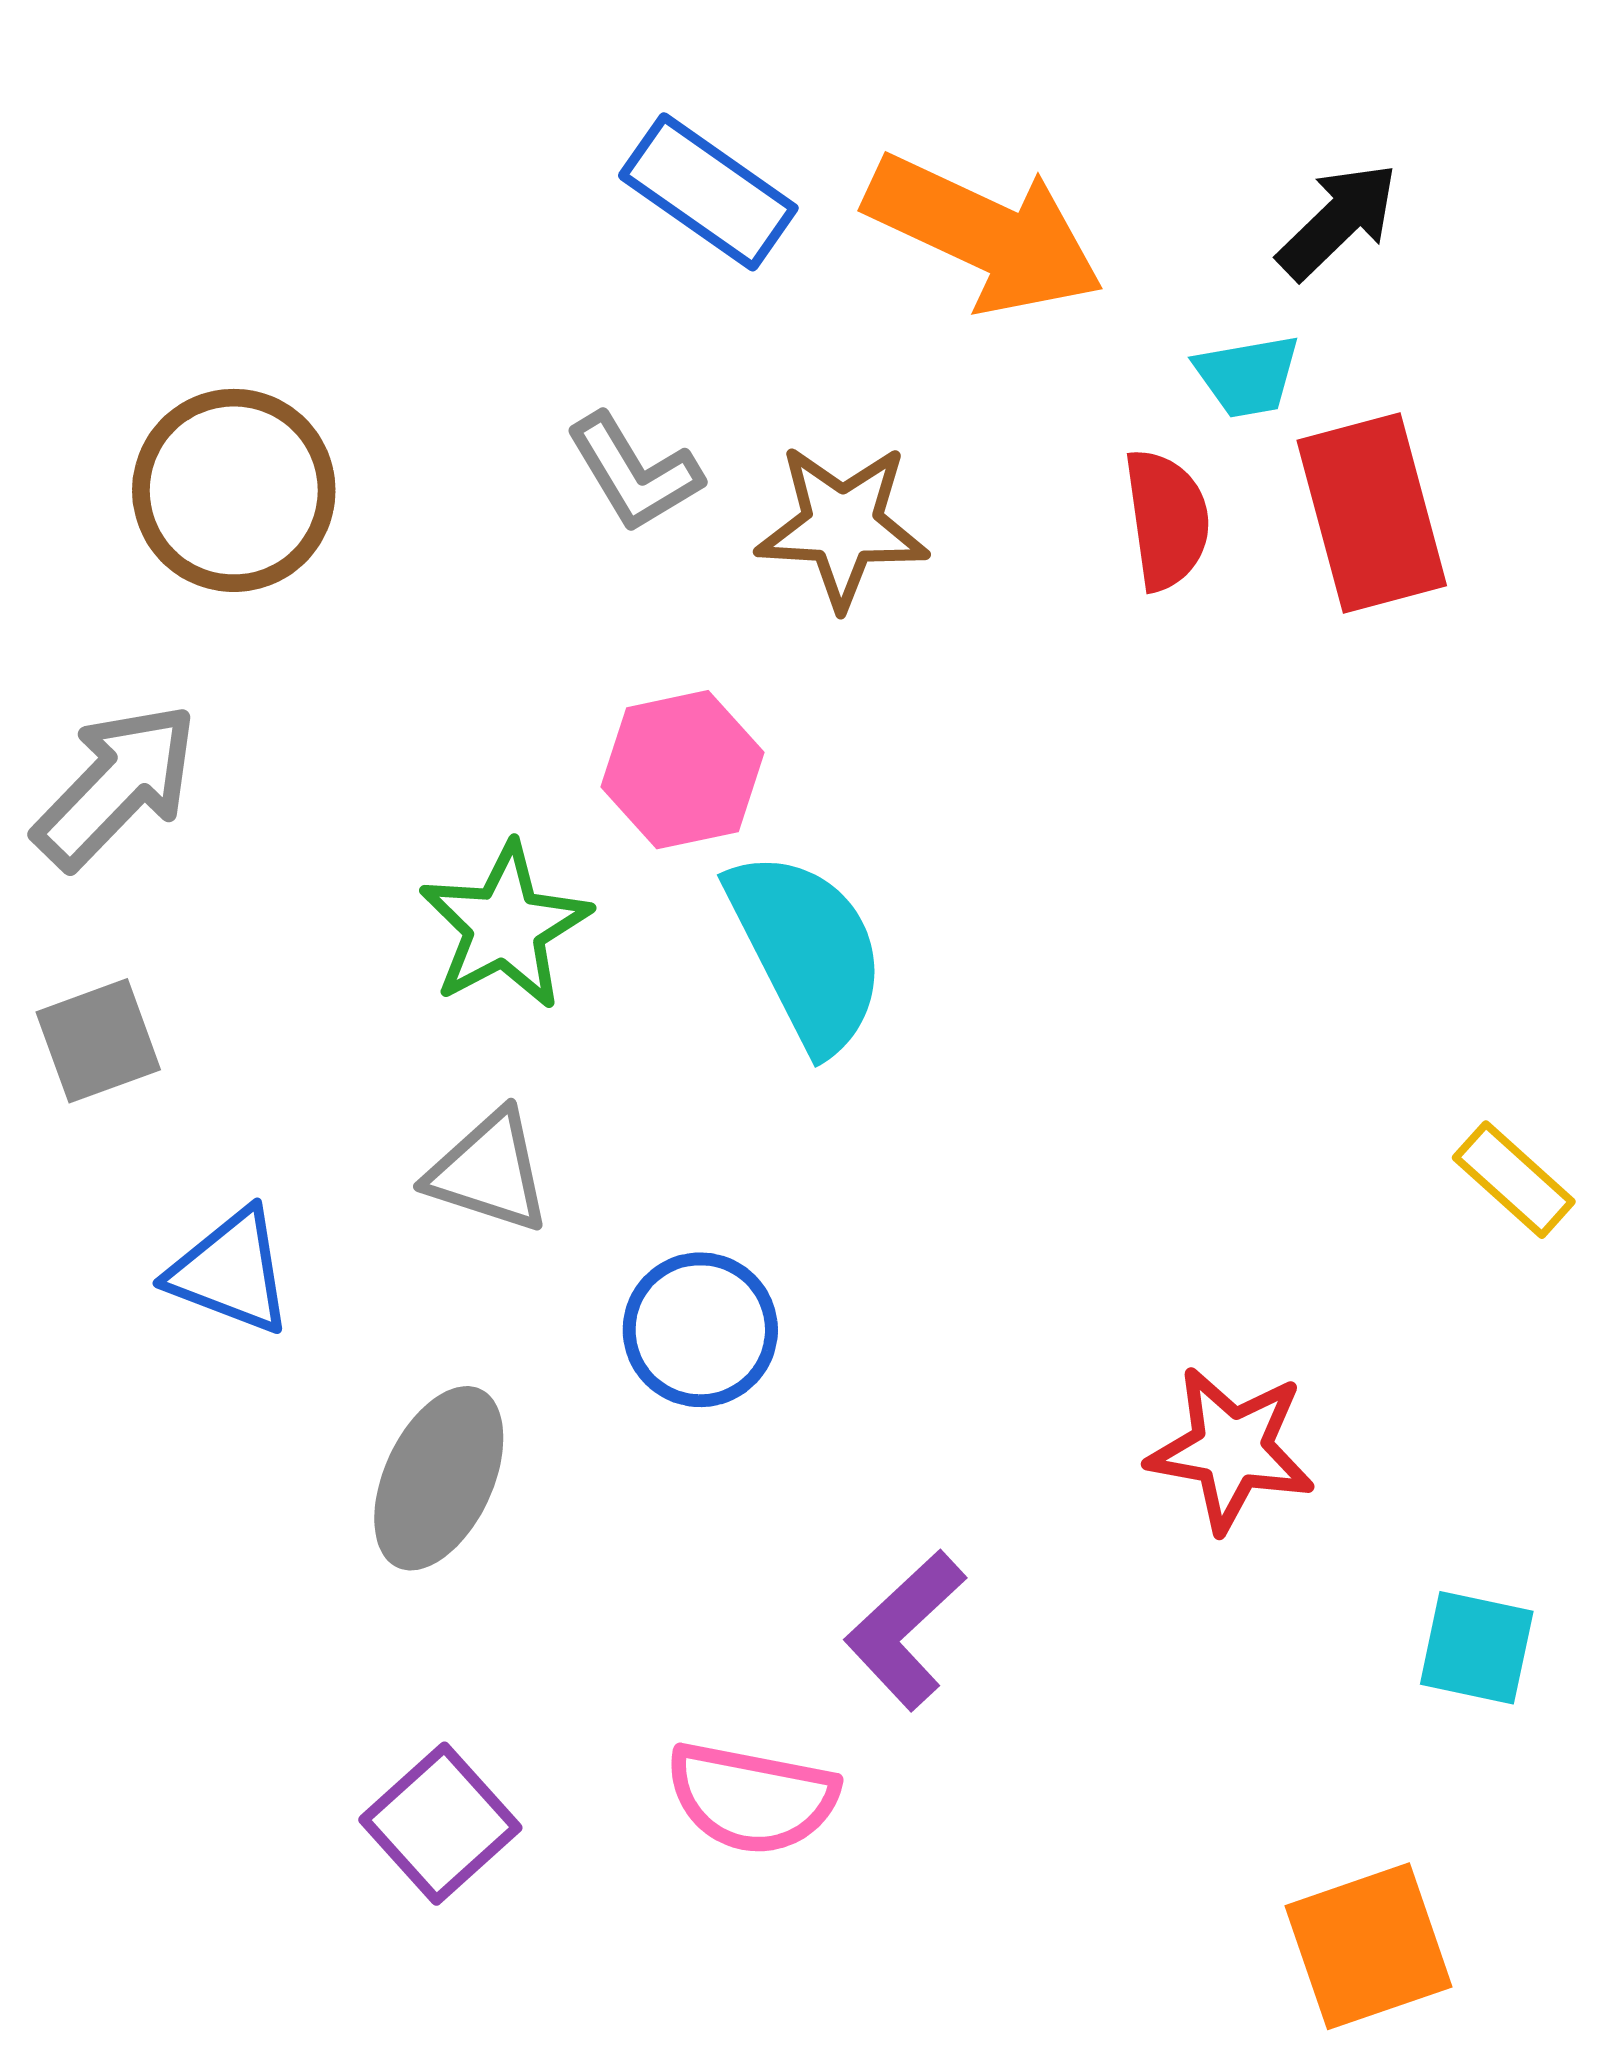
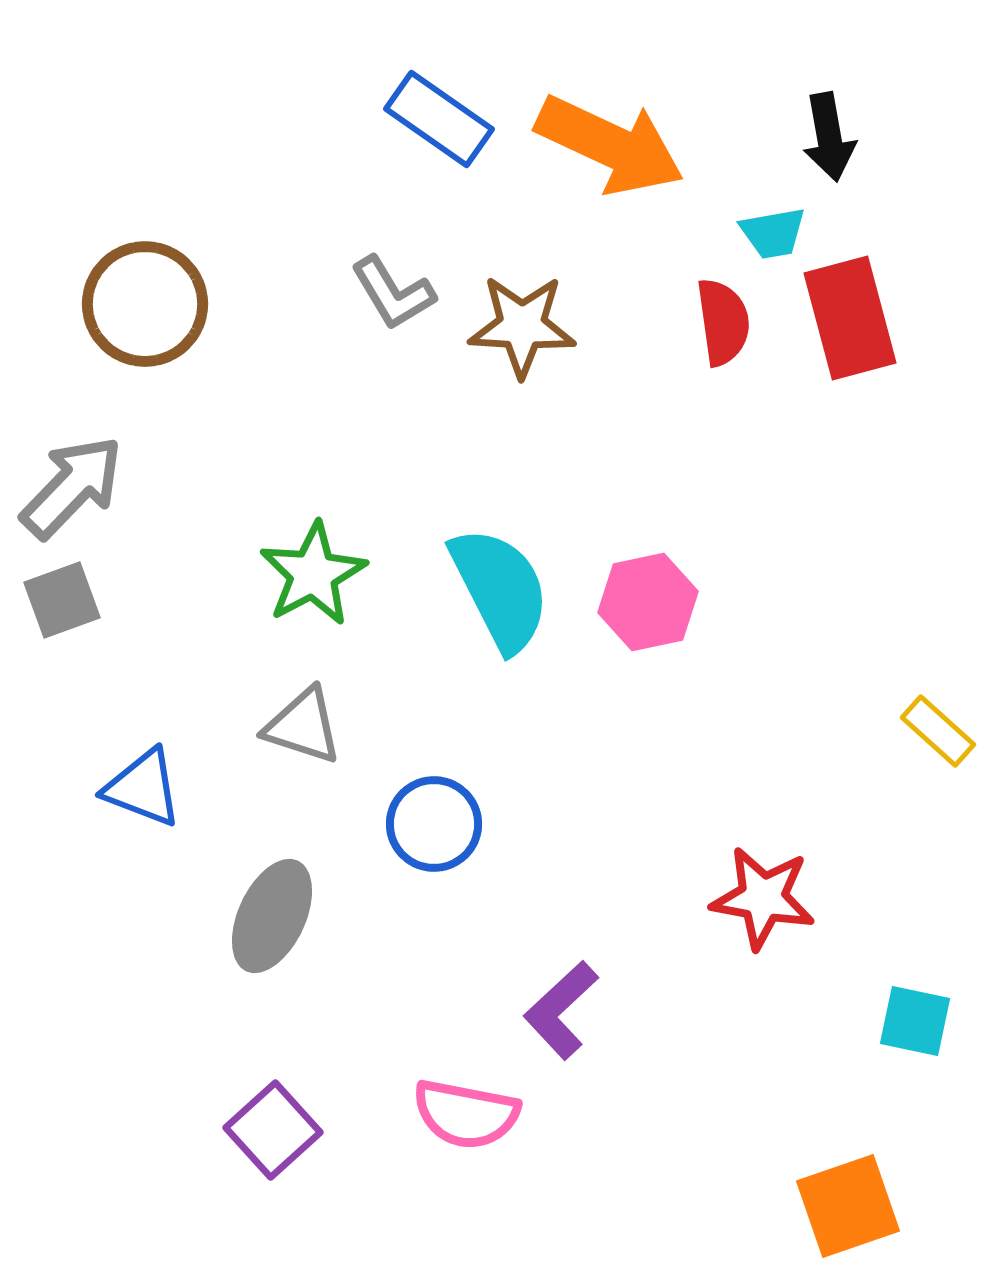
black arrow: (1338, 221) -> (829, 137), turned 124
pink hexagon: (683, 770) -> (648, 602), moved
gray square: (98, 1041) -> (62, 600), moved

